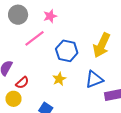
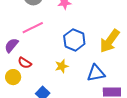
pink line: (34, 38) -> (33, 28), moved
red semicircle: (22, 83) -> (25, 63), turned 64

